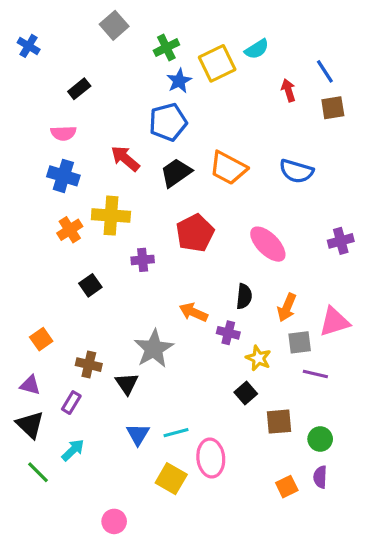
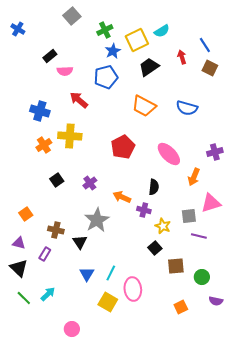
brown square: (333, 108) -> (210, 68), turned 35
pink semicircle: (63, 133) -> (65, 71), moved
black trapezoid: (176, 173) -> (149, 67), moved
purple cross: (143, 260) -> (90, 183), moved, turned -32
orange arrow: (287, 307) -> (194, 177), moved
cyan line: (176, 433) -> (111, 273), turned -49
cyan arrow: (73, 450) -> (48, 294), moved
purple semicircle: (320, 477) -> (216, 301), moved, turned -80

